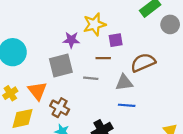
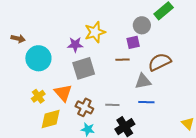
yellow star: (94, 24) -> (95, 32), moved
gray circle: (170, 24) -> (142, 25), moved
purple star: (71, 40) -> (75, 45), moved
gray line: (91, 78) -> (112, 105), moved

